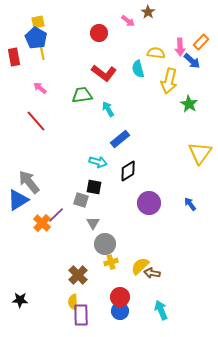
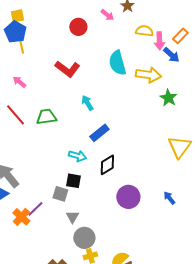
yellow semicircle: (156, 53) -> (144, 31), moved
cyan semicircle: (138, 69) -> (117, 63), size x1.4
red L-shape: (104, 73) -> (67, 69), moved
yellow arrow: (169, 81) -> (148, 75), turned -95
green trapezoid: (82, 95) -> (46, 117), moved

